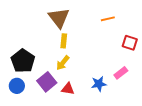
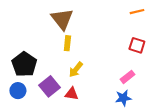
orange line: (108, 19) -> (137, 12), moved
yellow arrow: (63, 63) -> (76, 70), moved
blue star: (99, 84) -> (123, 98), moved

